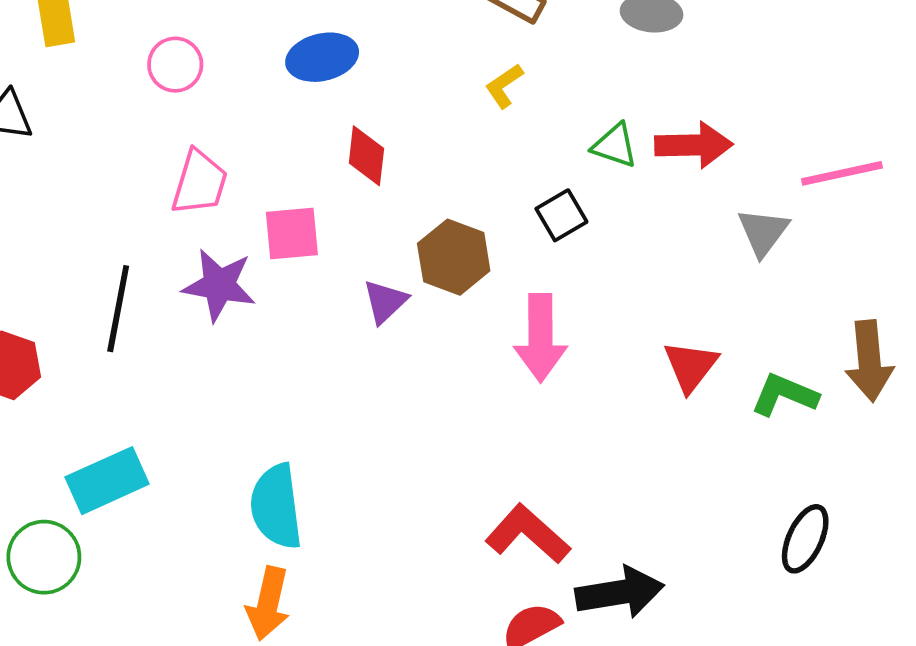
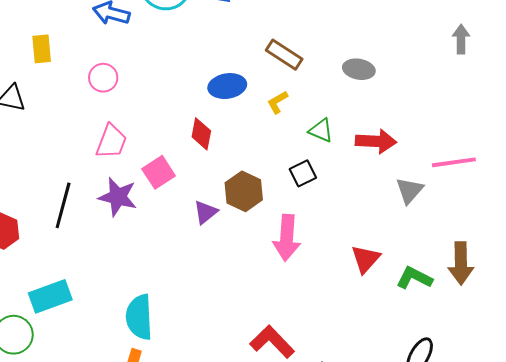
blue ellipse: (322, 57) -> (227, 86), moved
green triangle: (615, 146) -> (321, 131), moved
pink square: (292, 234) -> (159, 172), turned -32

